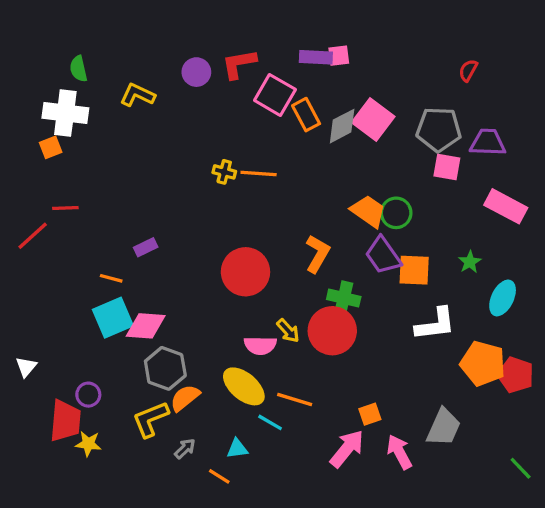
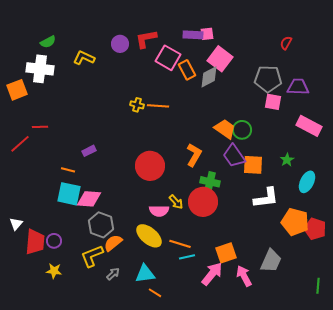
green semicircle: (78, 69) -> (48, 42), turned -105
pink square: (373, 120) -> (220, 59), moved
orange square: (51, 147) -> (17, 90), moved, size x1.5
cyan square: (113, 318) -> (69, 194), turned 35
orange square: (370, 414) -> (226, 253), size x1.5
red trapezoid: (65, 421) -> (35, 242), moved
cyan line: (270, 422) -> (187, 257), moved, turned -42
cyan triangle: (237, 449) -> (145, 274), size x1.5
green line: (521, 468) -> (318, 286), turned 49
orange line: (219, 476) -> (155, 293), moved

